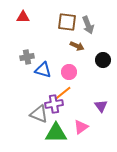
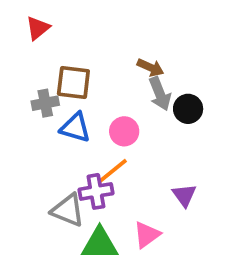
red triangle: (23, 17) -> (38, 28), turned -40
brown square: (67, 22) -> (73, 83), moved
gray arrow: (88, 25) -> (160, 94), moved
brown arrow: (77, 46) -> (150, 67), moved

